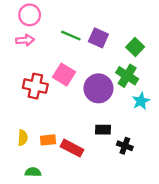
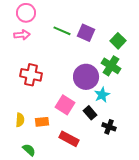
pink square: (64, 75) -> (65, 105), moved
cyan star: (141, 101) -> (102, 95), moved
black rectangle: (103, 130) -> (90, 113), turned 48
red rectangle: (72, 148) -> (69, 139), moved
green semicircle: (33, 172) -> (29, 150), turned 40

